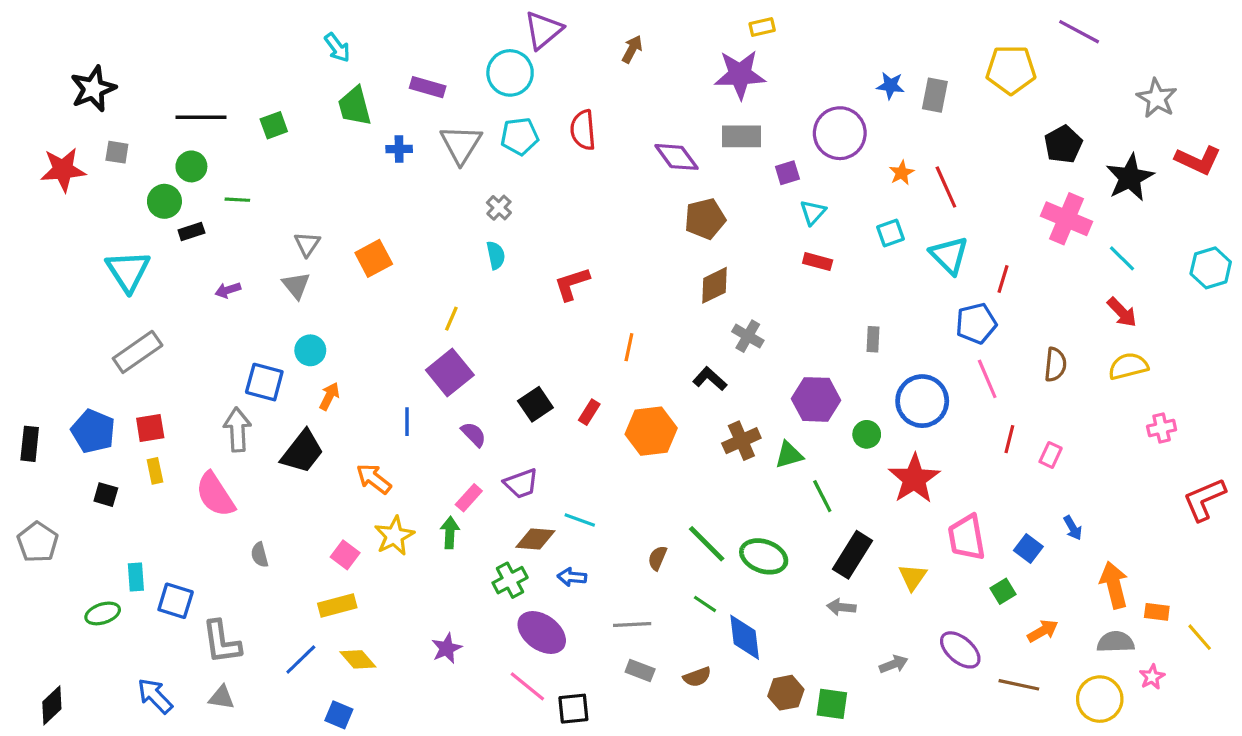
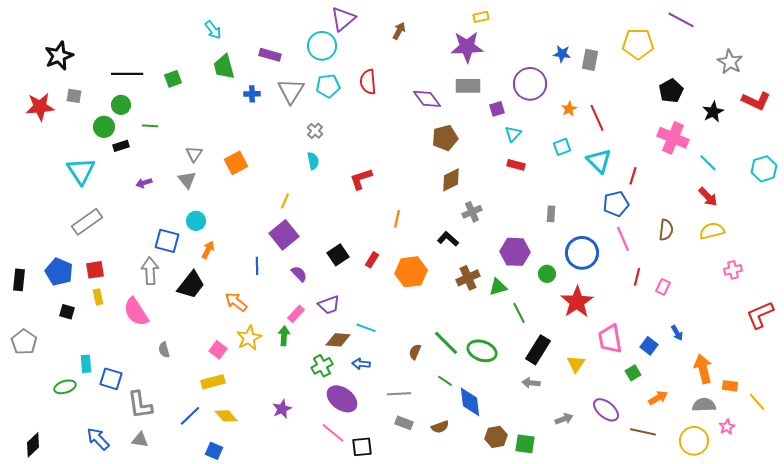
black star: (1130, 178) -> (713, 112), size x0.7
gray cross: (748, 336) -> (472, 212), turned 36

